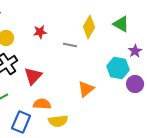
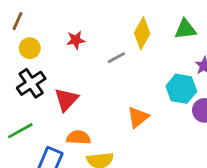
green triangle: (121, 24) -> (185, 29), turned -36
gray line: (70, 45) -> (116, 58), turned -40

